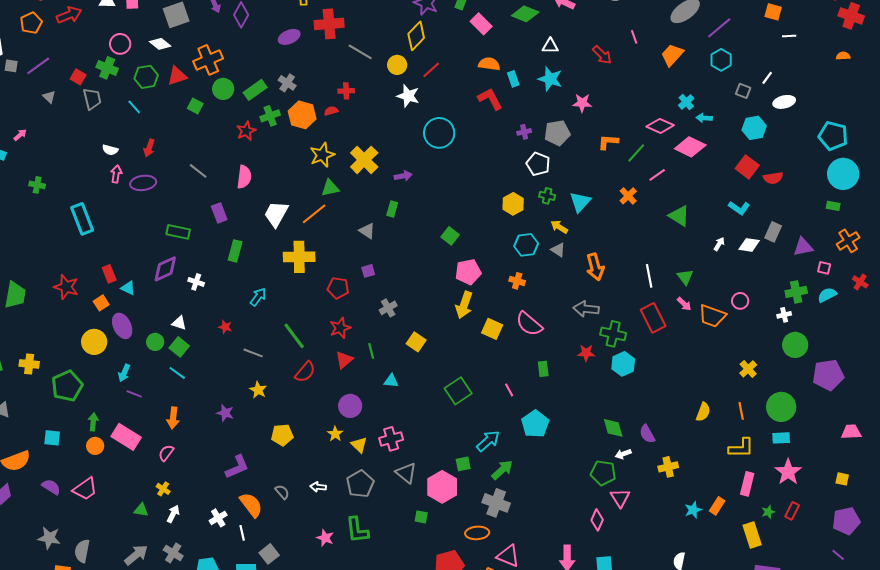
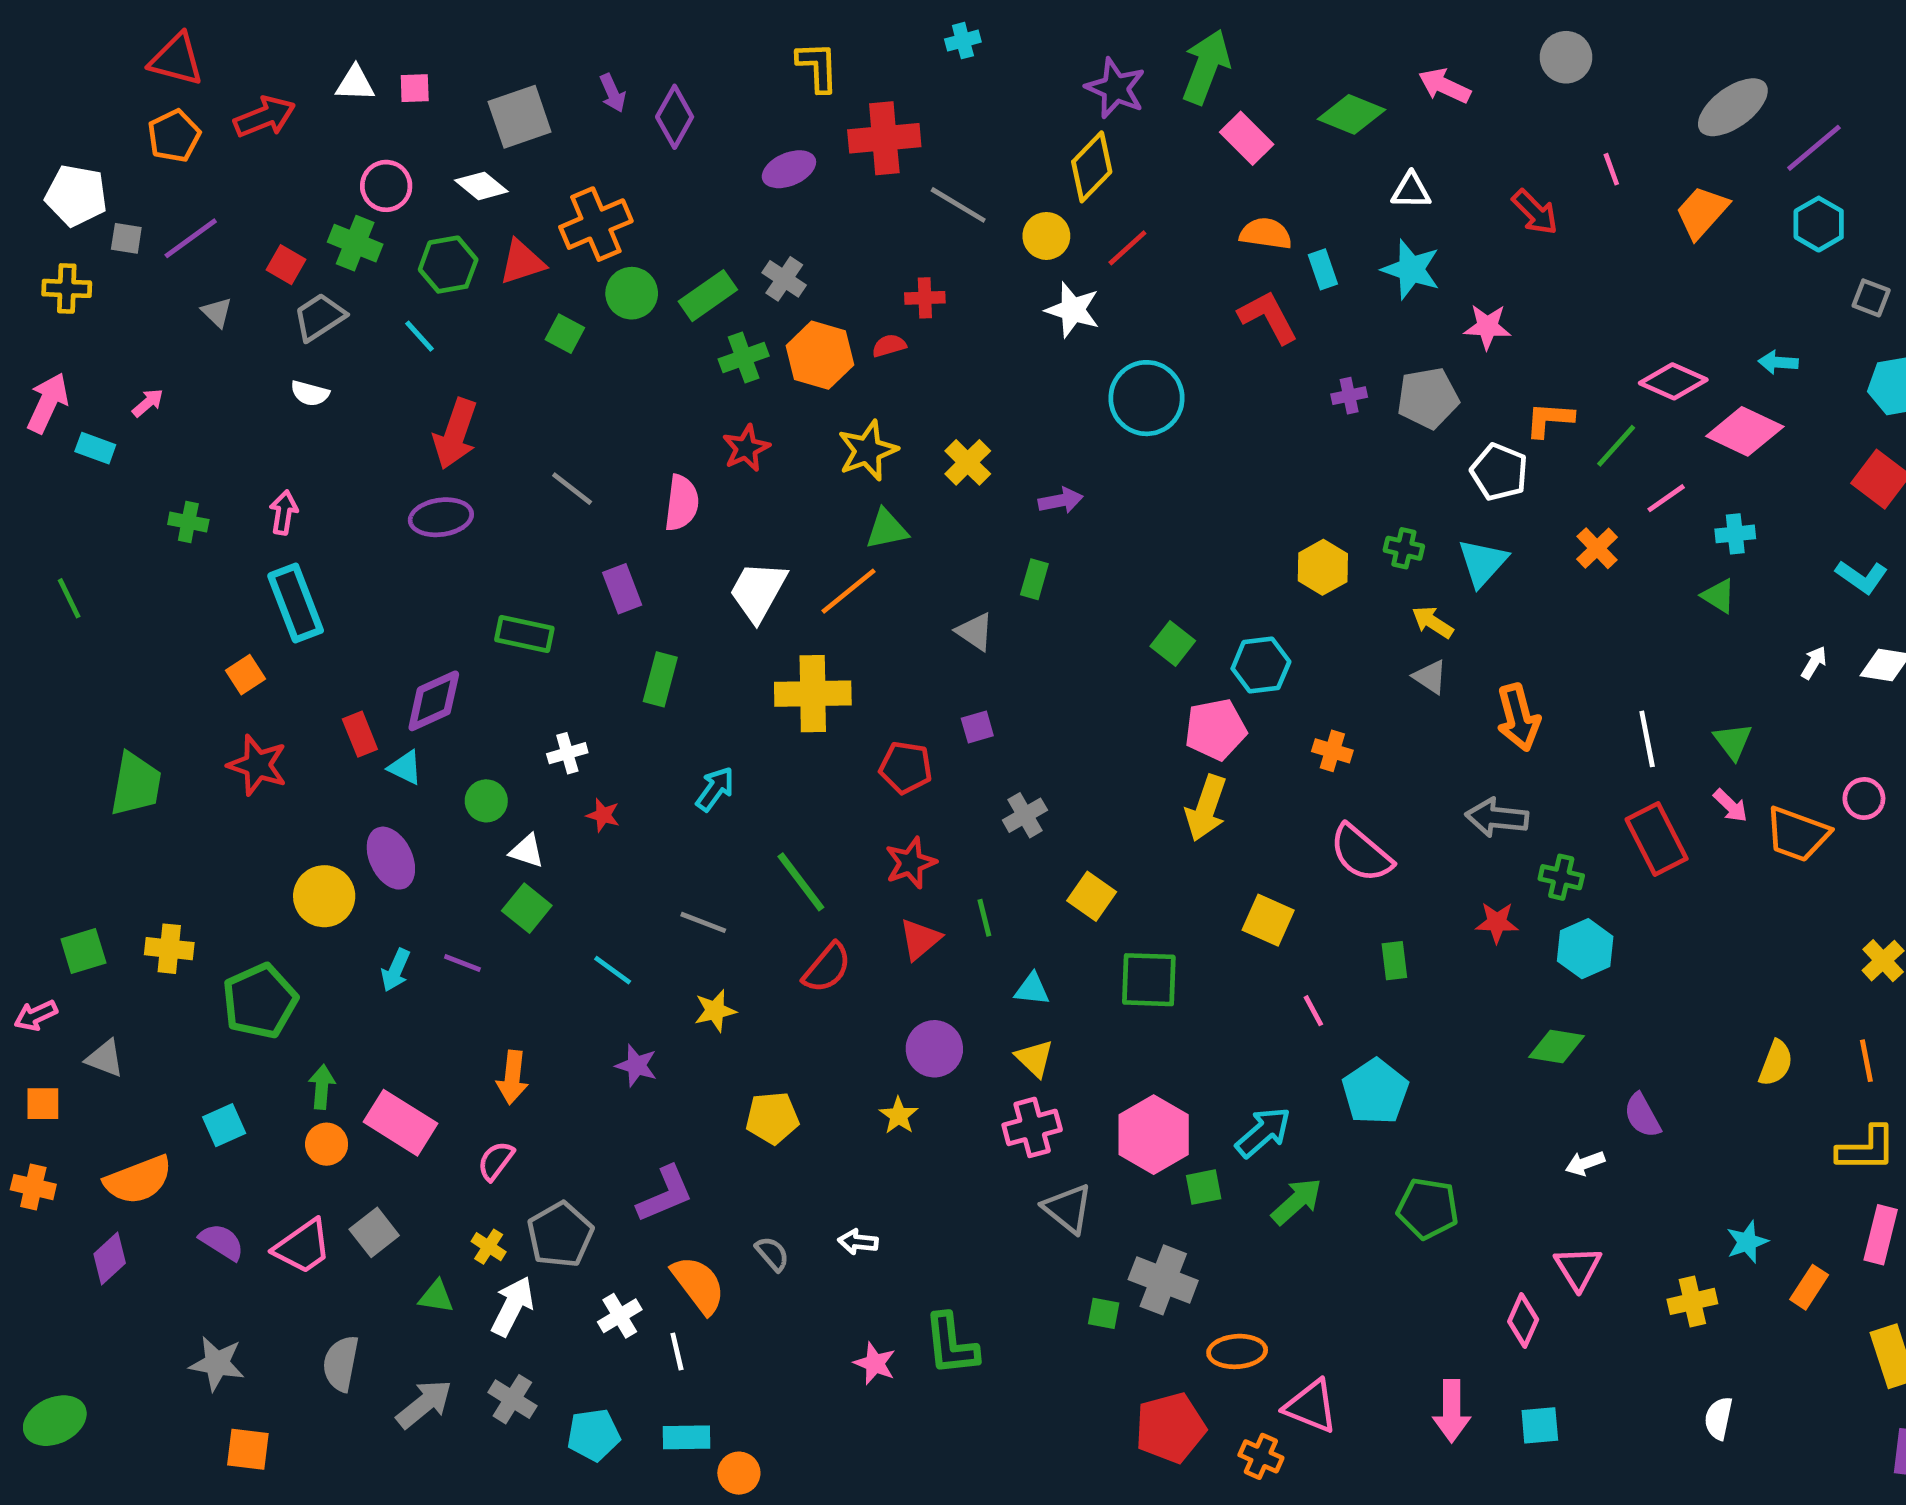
gray trapezoid: (92, 99) -> (319, 317), turned -110
cyan cross: (686, 102) -> (1735, 534), moved, turned 35
red star: (246, 131) -> (746, 448), moved
red arrow: (149, 148) -> (455, 434), size x1.6
white semicircle: (110, 150) -> (310, 393), moved
yellow cross: (364, 160) -> (968, 462), size x0.7
white pentagon: (538, 164) -> (1499, 472), moved
pink arrow: (116, 174) -> (284, 512), moved
green triangle: (679, 216) -> (1719, 596), size x0.7
cyan hexagon: (526, 245) -> (1261, 665), moved
purple diamond: (165, 269) -> (434, 701), moved
white cross: (196, 282) -> (567, 753), turned -35
orange square: (101, 303) -> (245, 675), moved
red star: (225, 327) -> (603, 815), moved
yellow square: (492, 329) -> (1268, 920), moved
green cross: (613, 334) -> (1561, 877), size x0.7
green circle: (155, 342) -> (486, 801), moved
cyan line: (177, 373) -> (613, 970), moved
yellow star: (258, 390) -> (715, 1011), turned 30
green square: (458, 391) -> (1149, 980), moved, turned 36
purple line: (134, 394) -> (462, 963), moved
green diamond: (613, 428) -> (1556, 1046), moved, turned -65
cyan square: (52, 438) -> (224, 1125), turned -30
yellow triangle: (359, 445) -> (1034, 1058), moved
yellow cross: (668, 467) -> (1692, 1301), moved
green pentagon: (603, 473) -> (1428, 1208), moved
gray pentagon: (360, 484) -> (560, 1235), moved
pink hexagon: (442, 487) -> (1154, 1135), moved
gray cross: (496, 503) -> (1163, 1280), moved
cyan star: (693, 510) -> (1747, 1242), moved
white arrow: (173, 514) -> (512, 1306), size x1.4
gray semicircle: (82, 551) -> (341, 1363), moved
gray square: (269, 554) -> (374, 1232), moved

